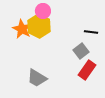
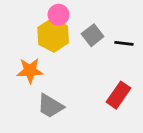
orange star: (22, 29) -> (30, 71), moved, turned -30
gray square: (81, 51) -> (93, 35), moved

